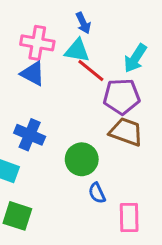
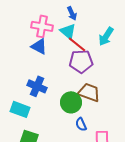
cyan triangle: (77, 51) -> (68, 31), turned 30
purple pentagon: (122, 96) -> (81, 61), moved
brown trapezoid: (126, 132) -> (89, 92), moved

